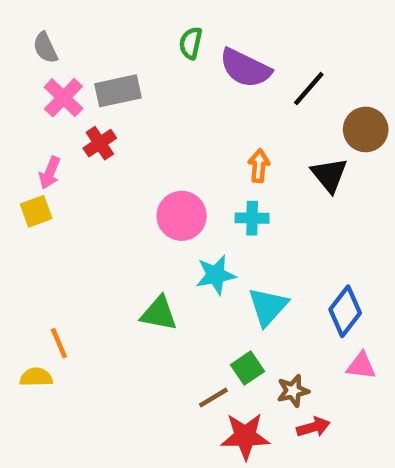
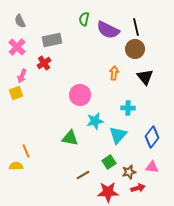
black line: (309, 89) -> (136, 27), moved, turned -54
pink cross: (63, 98) -> (17, 47), moved
brown circle: (366, 129) -> (135, 49), moved
cyan cross: (252, 218) -> (128, 108), moved
pink triangle: (361, 366) -> (152, 167), moved
brown line: (213, 398) -> (83, 175), moved

